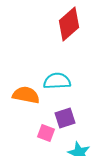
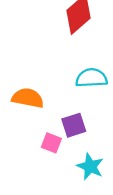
cyan semicircle: (57, 81) -> (91, 78), moved

